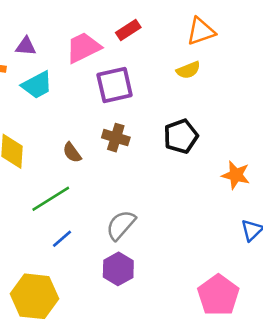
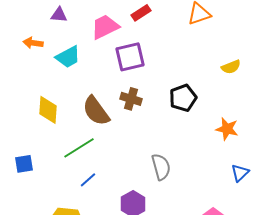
purple triangle: (26, 46) -> (59, 15), moved
yellow semicircle: (188, 70) -> (231, 67), moved
brown semicircle: (72, 153) -> (96, 111), size x1.8
gray semicircle: (121, 225) -> (161, 167), moved, turned 124

